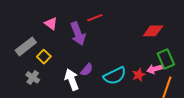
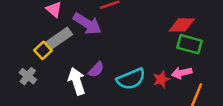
purple arrow: (78, 34) -> (87, 24), turned -40
gray rectangle: (26, 46) -> (59, 39), moved
green rectangle: (166, 59) -> (190, 44), moved, turned -54

